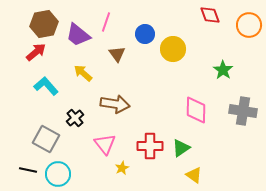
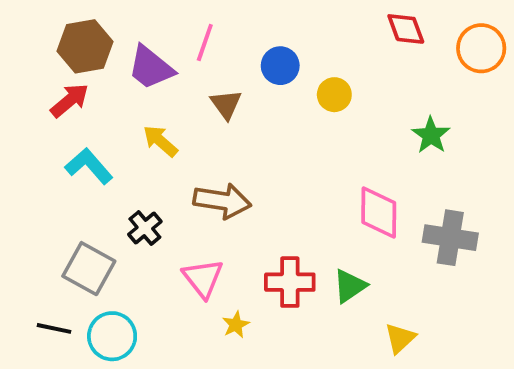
yellow circle: (173, 49) -> (334, 95), size x0.7
gray cross: (243, 111) -> (450, 238), moved
yellow triangle: (194, 175) -> (400, 338), moved, turned 42

